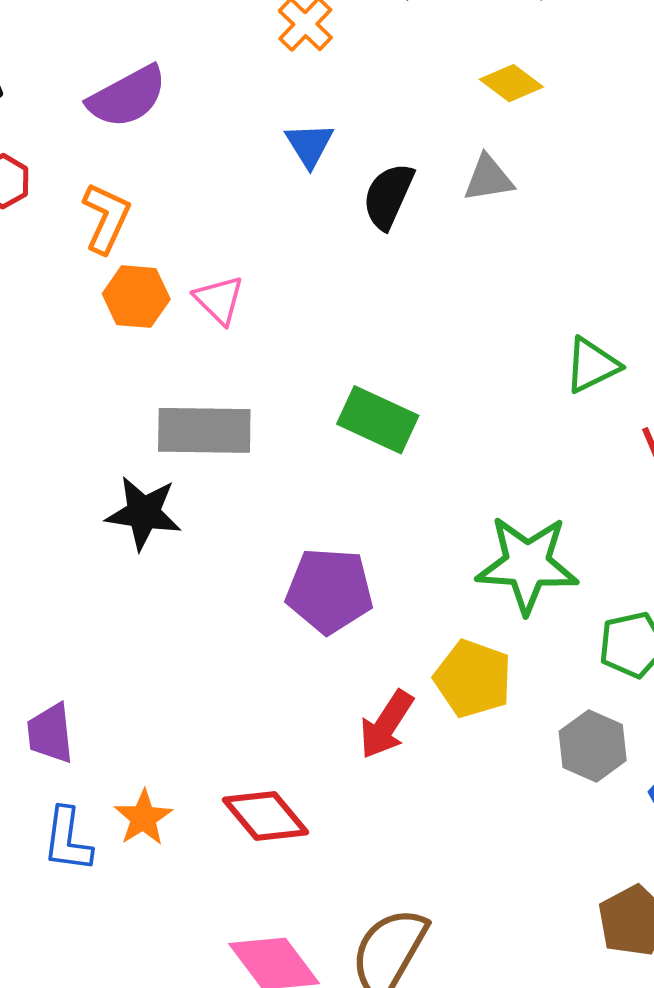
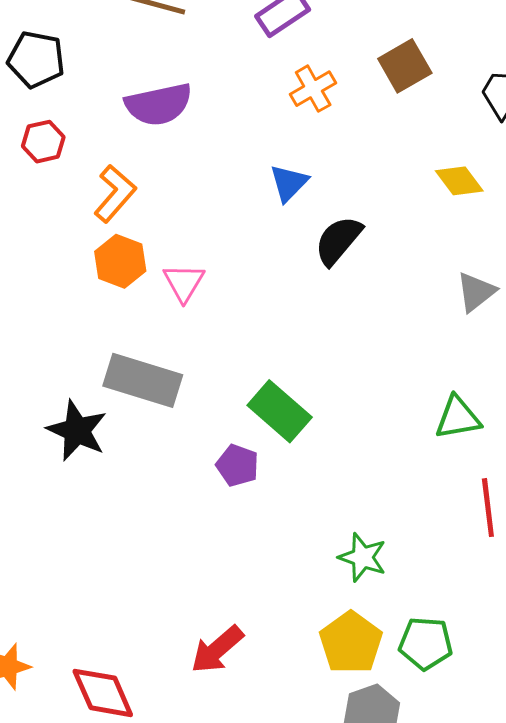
gray triangle: (488, 178) -> (476, 292), moved, turned -45
green star: (527, 564) -> (363, 557), size x0.6
purple pentagon: (329, 591) -> (237, 465), moved, size x0.6
yellow pentagon: (473, 679) -> (351, 643), moved

